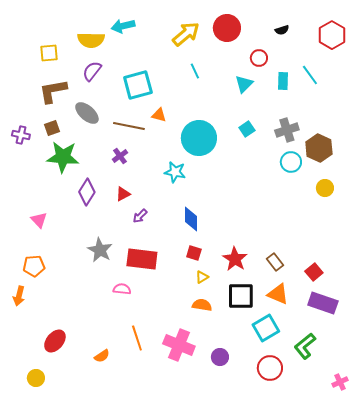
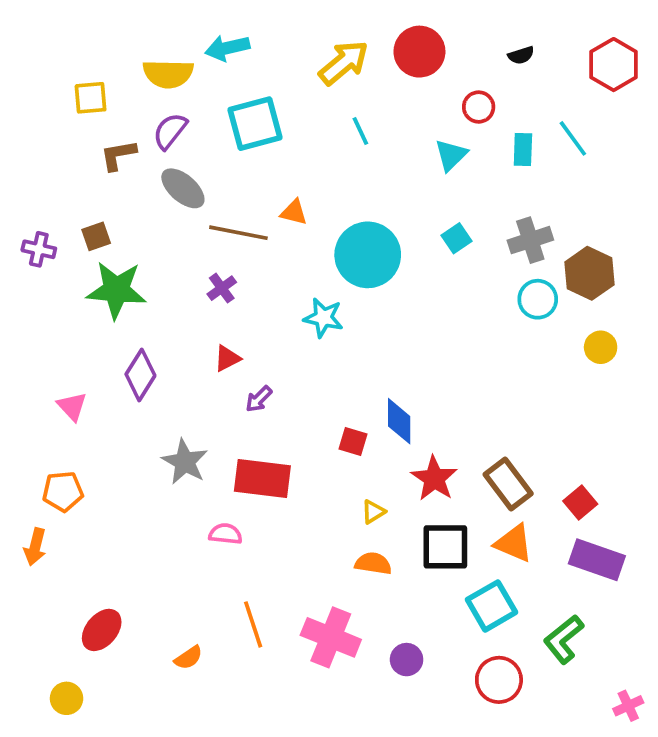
cyan square: (138, 85) -> (255, 124), moved
brown L-shape: (53, 91) -> (118, 155), moved, size x0.7
gray ellipse: (87, 113) -> (183, 188), moved
purple diamond: (87, 192) -> (140, 375), moved
blue diamond: (191, 219) -> (399, 421), moved
red square: (194, 253) -> (353, 441), moved
brown rectangle: (275, 262) -> (508, 484), size x1.5

